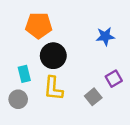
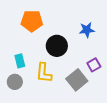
black circle: (53, 56) -> (57, 46), moved
gray square: (93, 97) -> (77, 80), size x1.5

